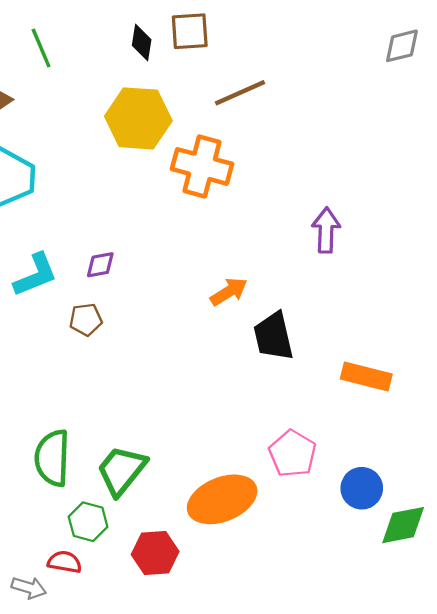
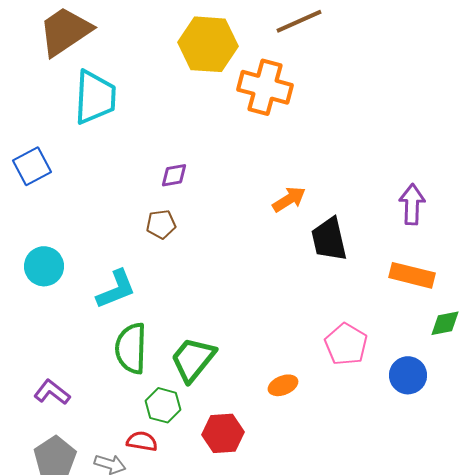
purple arrow: (326, 230) -> (412, 204), moved
cyan L-shape: (36, 275) -> (116, 289), moved
orange ellipse: (222, 499) -> (283, 385), size x0.5
green diamond: (403, 525) -> (445, 323), moved, size x0.7

